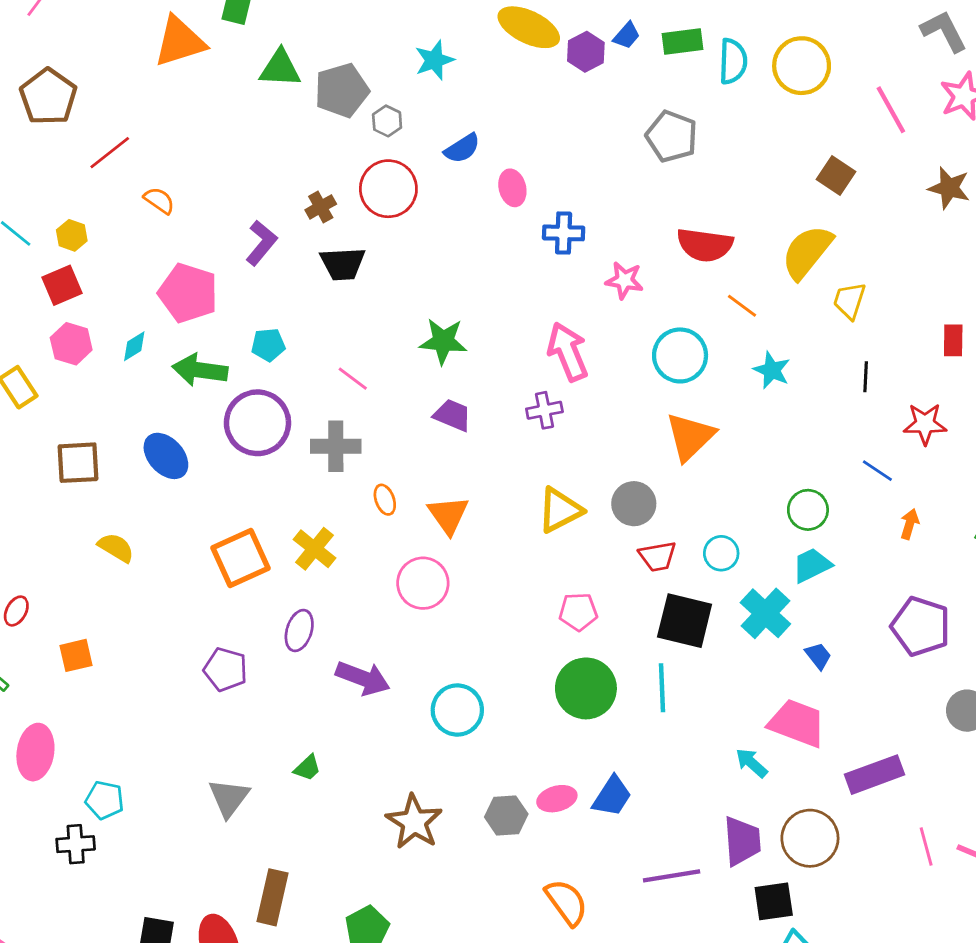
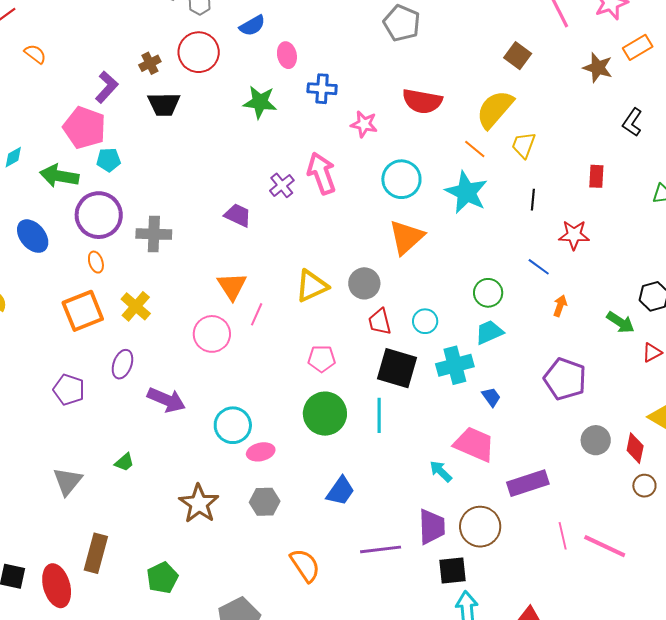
pink pentagon: (188, 293) -> (84, 128), moved
orange line: (742, 306) -> (475, 149), moved
green star: (443, 341) -> (260, 102), moved
cyan star: (772, 370) -> (466, 192), size x1.6
pink line: (353, 379) -> (257, 314), moved, turned 75
purple cross: (544, 410) -> (282, 185), moved, turned -30
orange ellipse: (385, 500) -> (96, 262), moved
red trapezoid: (658, 556) -> (380, 322), turned 84
cyan cross: (765, 613) -> (455, 365), turned 30
pink ellipse: (557, 799) -> (261, 452), moved

